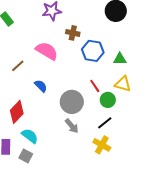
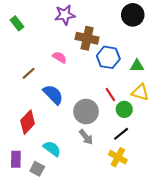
brown cross: (73, 33) -> (87, 38), size x1.5
pink semicircle: (47, 51) -> (59, 57), size x0.6
blue semicircle: (41, 86) -> (53, 95), size x1.5
cyan semicircle: (30, 136) -> (52, 149), moved

